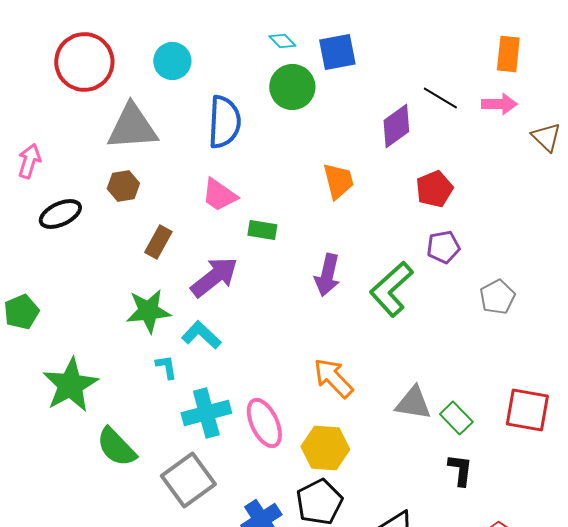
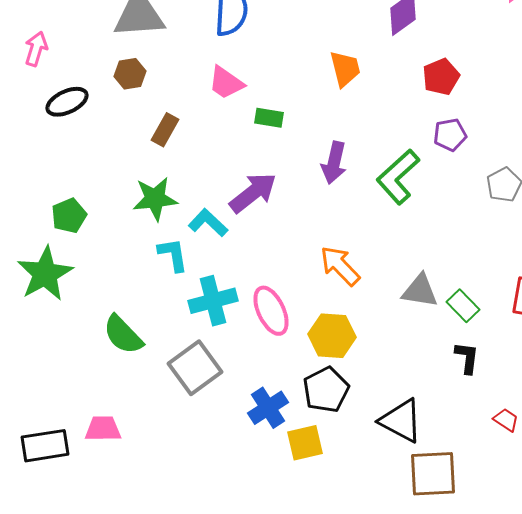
purple arrow: (214, 277) -> (253, 193), moved
green pentagon: (21, 312) -> (69, 216), moved
cyan L-shape: (166, 367) -> (173, 255), size x1.4
green star: (70, 385) -> (45, 274), moved

